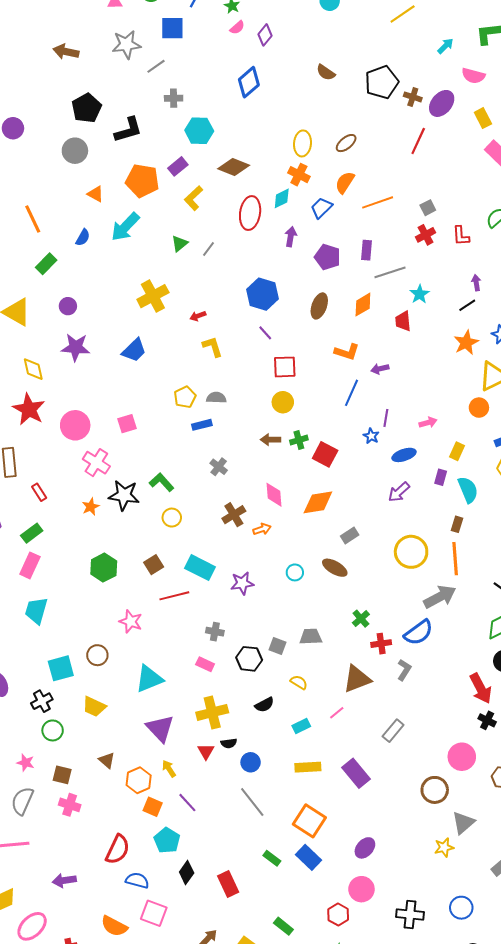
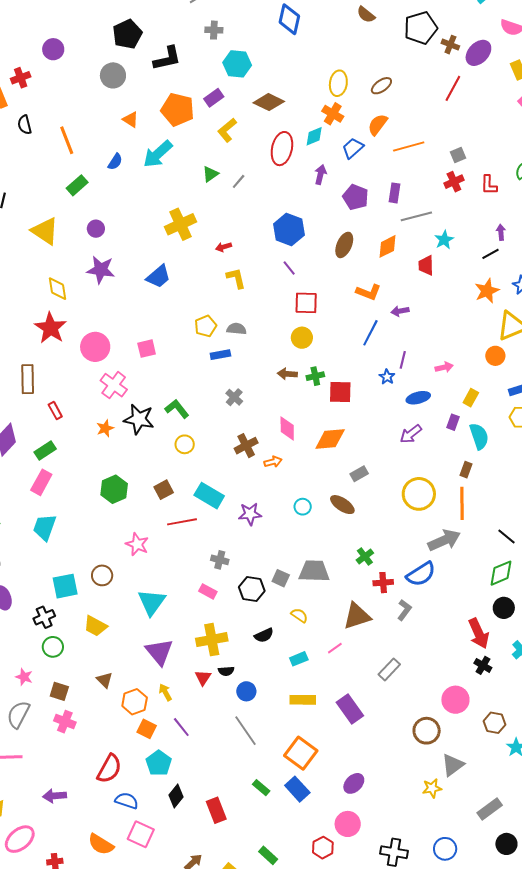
blue diamond: (249, 82) -> (289, 19), turned -40
red square: (325, 454) -> (340, 392), turned -30
gray trapezoid: (311, 637) -> (314, 571), size x1.4
cyan triangle: (149, 679) -> (152, 602), turned -36

